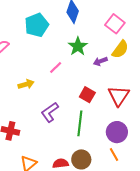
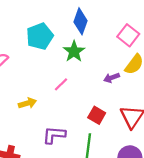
green star: (78, 46) -> (74, 51), moved
purple L-shape: (50, 112) -> (54, 135), turned 40

